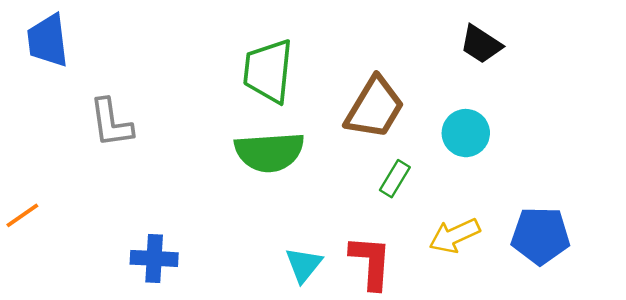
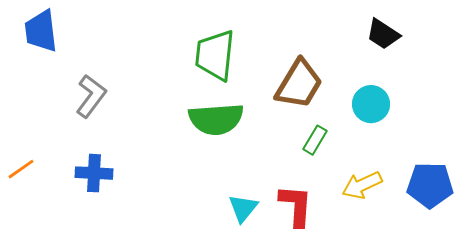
gray L-shape: (111, 123) -> (91, 96), turned -135
blue cross: (154, 258) -> (94, 173), moved

